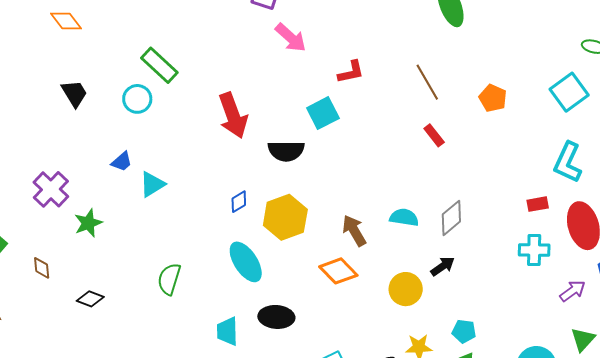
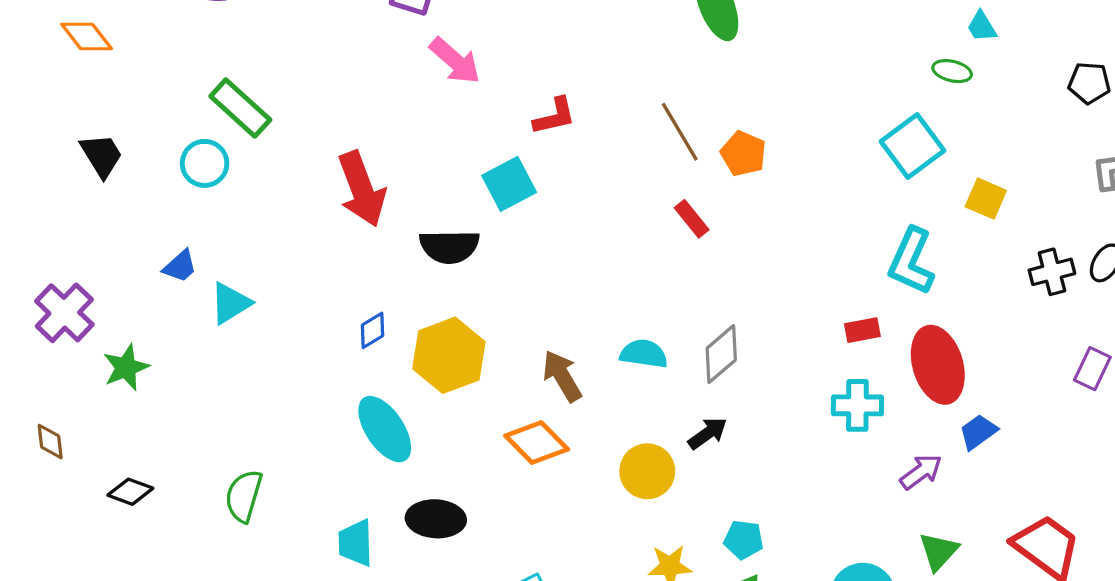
orange pentagon: (493, 98) -> (743, 154), moved
green semicircle: (169, 279) -> (244, 496), moved

